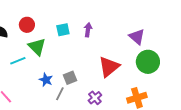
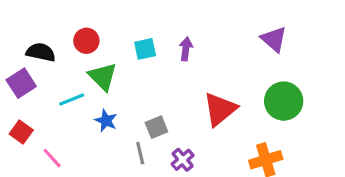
purple triangle: (137, 37) -> (274, 39), moved
blue star: (46, 80) -> (106, 121), moved
gray line: (60, 94) -> (140, 153), turned -40
purple cross: (95, 98) -> (183, 160), moved

